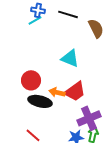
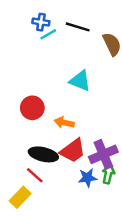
cyan line: (35, 20) -> (48, 34), moved
red trapezoid: (75, 91) -> (73, 151), moved
black ellipse: (40, 101) -> (43, 154), moved

